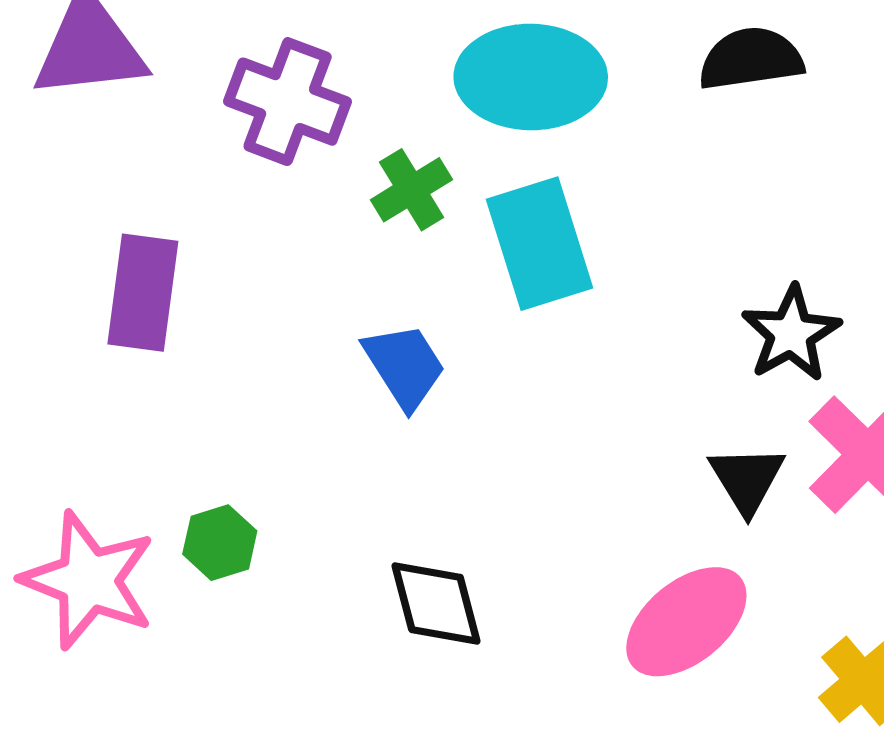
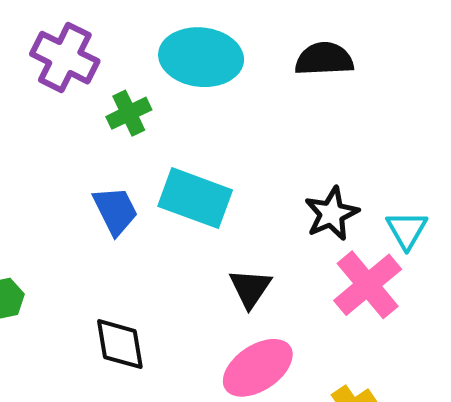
cyan rectangle: (539, 244) -> (195, 198), moved, turned -58
black triangle: (747, 479) -> (250, 288), moved

